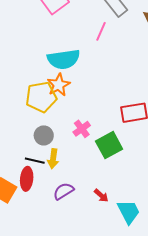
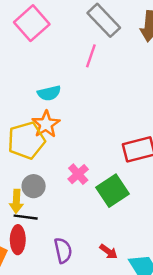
cyan semicircle: (64, 59) -> (49, 93), size x0.6
yellow arrow: (53, 159) -> (16, 201), moved
purple semicircle: (63, 191) -> (63, 250), turned 115

